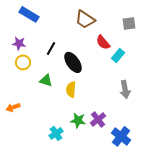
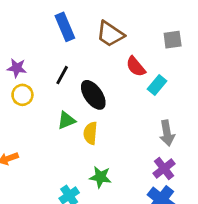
blue rectangle: (29, 14) -> (65, 27), moved, turned 36
green triangle: (46, 80) -> (66, 120), moved, turned -40
purple cross: (98, 119) -> (164, 169), moved

